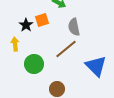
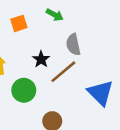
orange square: (42, 20) -> (19, 23), moved
black star: (26, 25) -> (41, 59), moved

